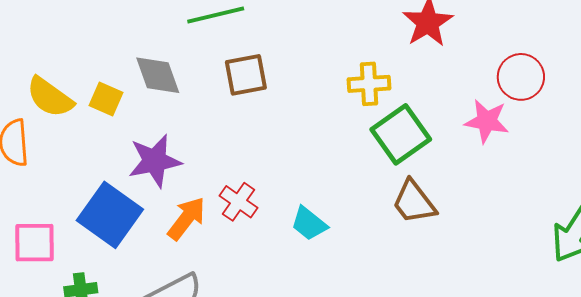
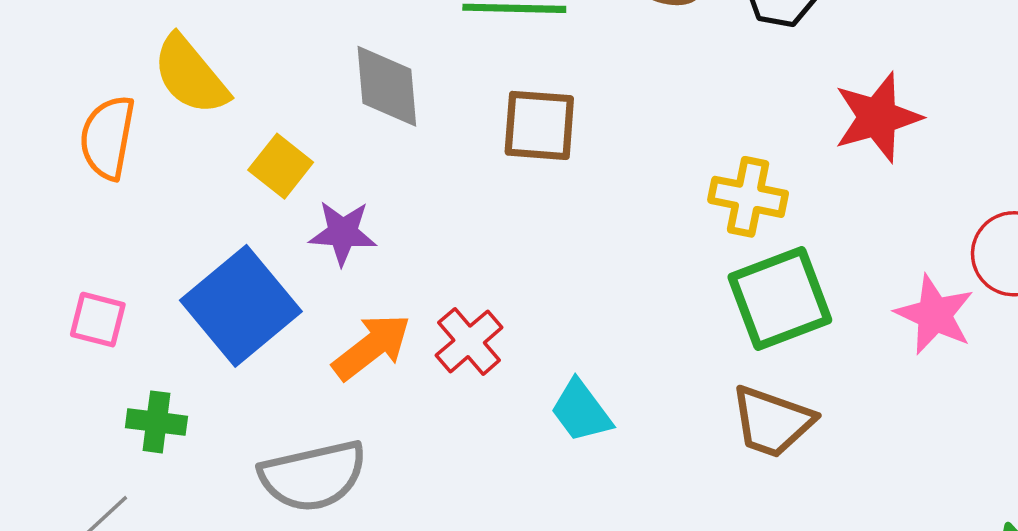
yellow square: (106, 99) -> (281, 166), moved
purple star: (155, 161) -> (343, 233), size x0.7
brown trapezoid: (414, 202) -> (772, 422), turned -48
pink square: (34, 243) -> (98, 320), size x0.7

